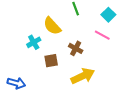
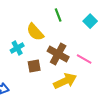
pink line: (102, 35) -> (84, 59), moved
brown cross: (76, 48) -> (58, 54), size x1.5

